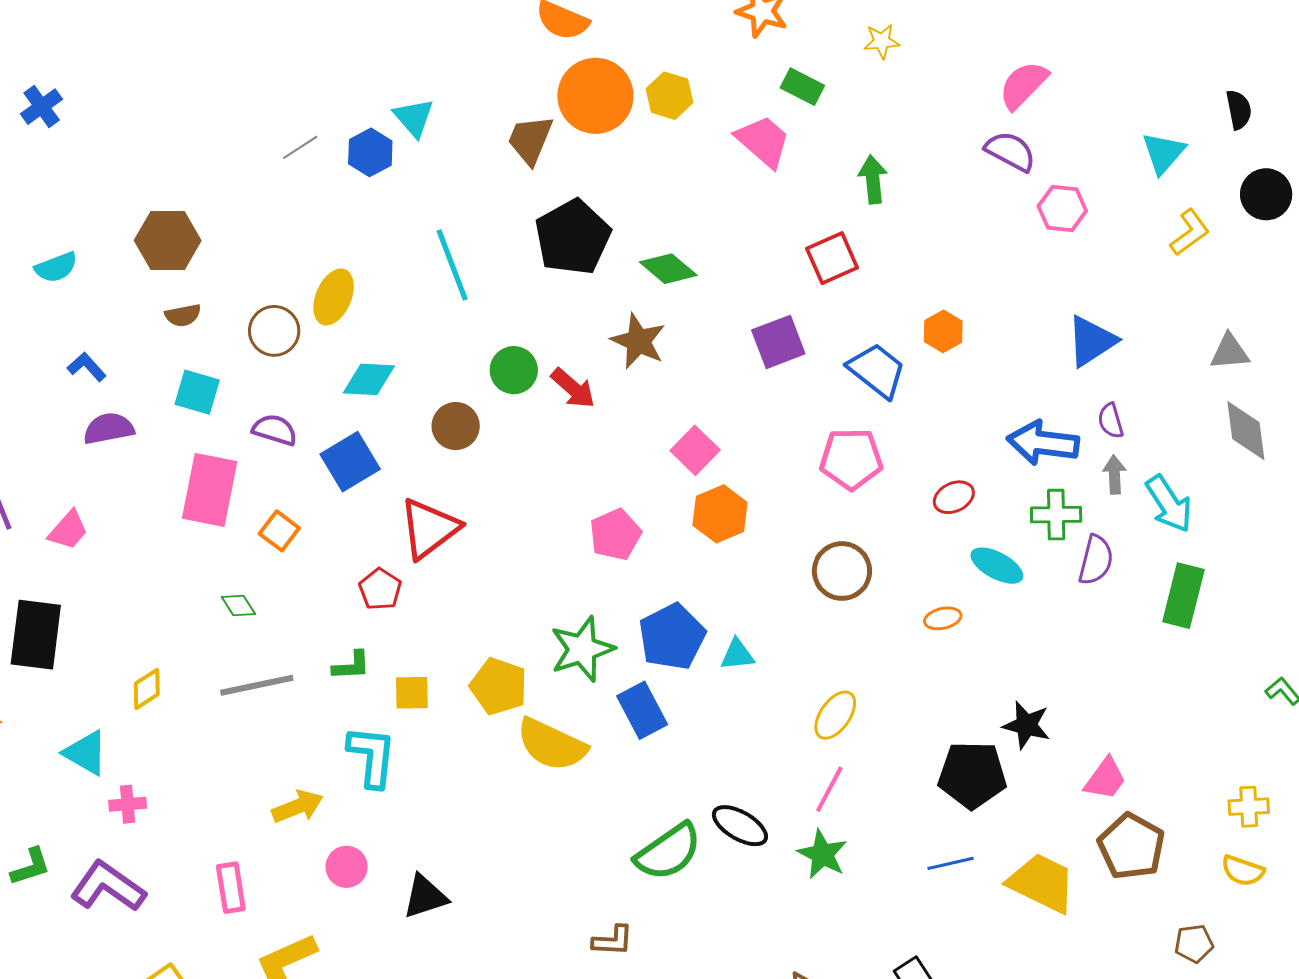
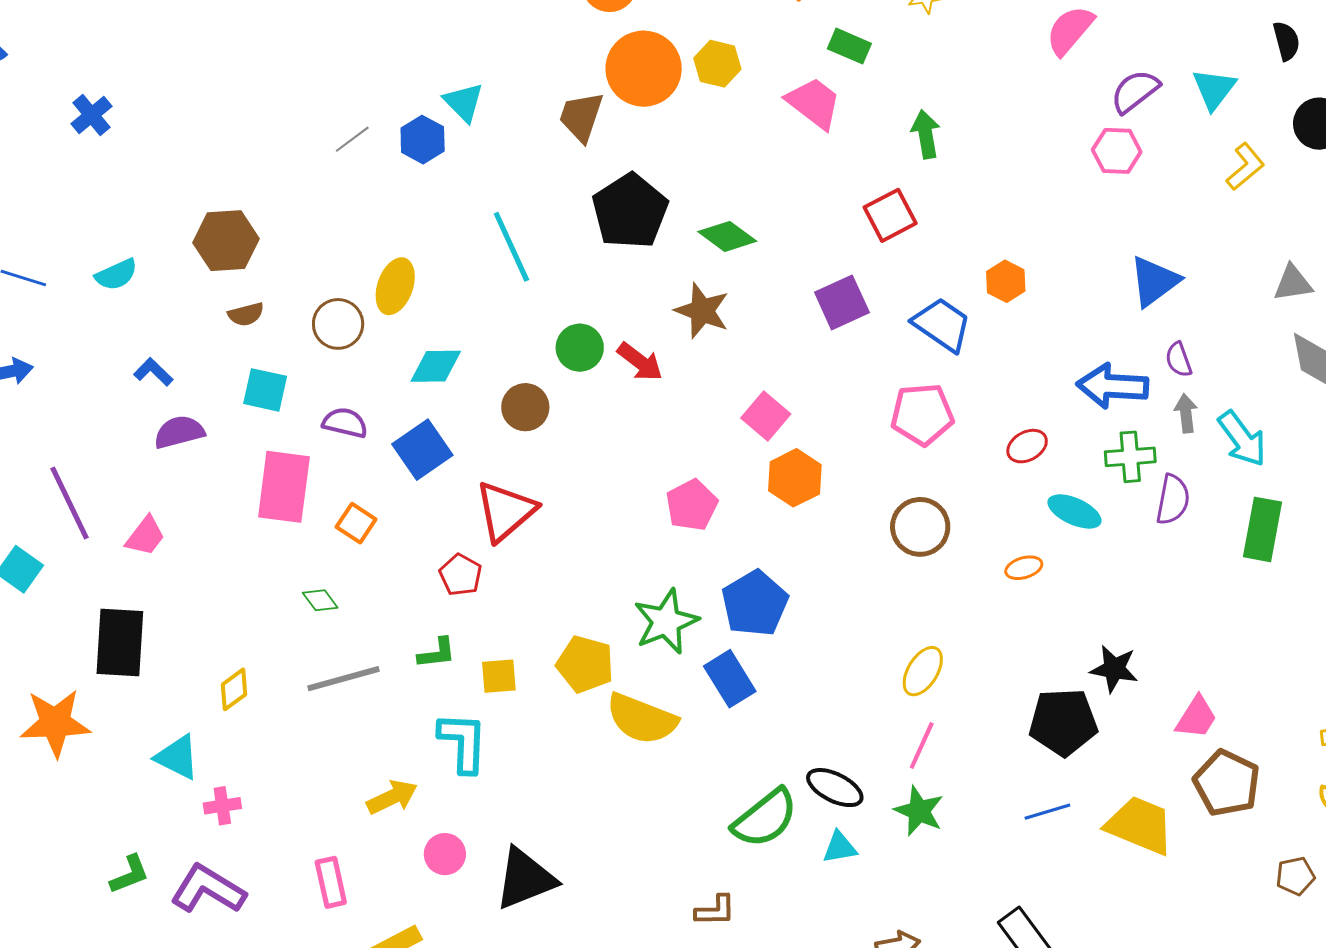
purple semicircle: (1010, 151) -> (1135, 91), moved, turned -62
cyan triangle: (737, 655) -> (840, 847), moved
black triangle: (425, 897) -> (525, 879), size x1.4

